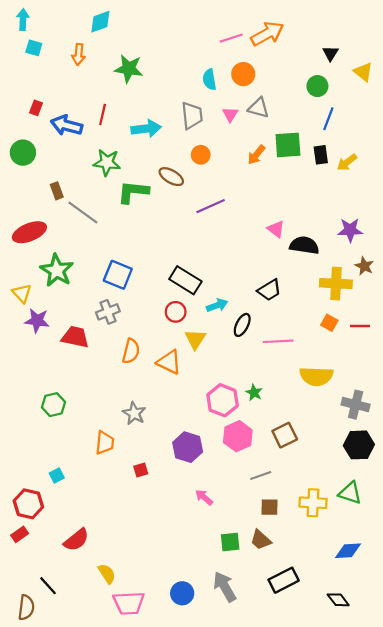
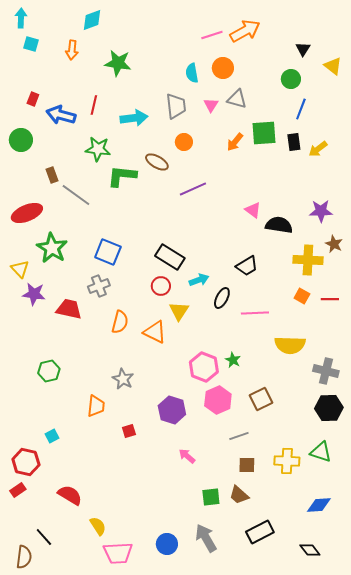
red semicircle: (76, 540) -> (70, 495), turned -110

